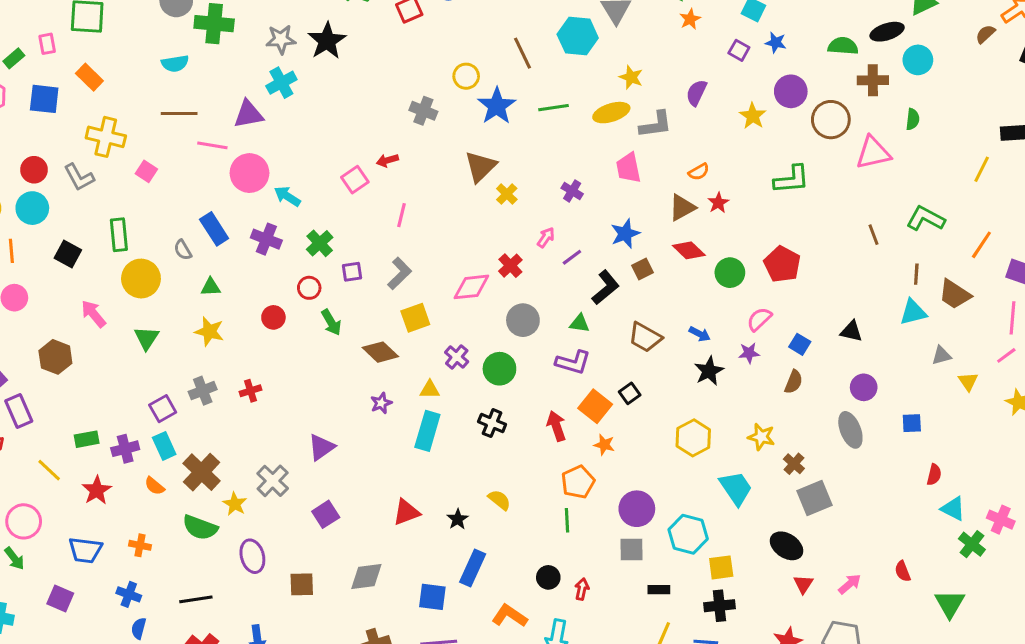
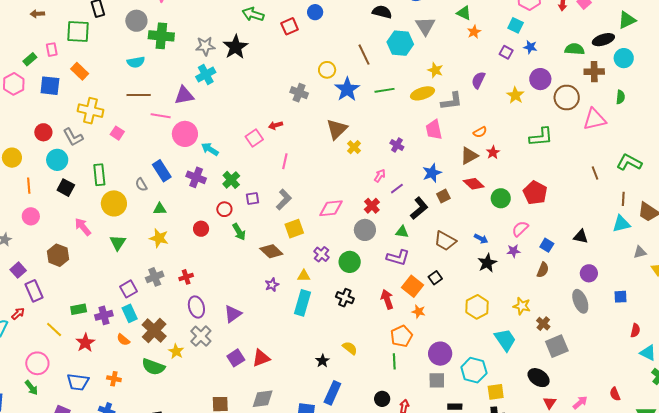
cyan circle: (32, 208) -> (57, 160), moved
red cross: (510, 266) -> (372, 206), moved
red triangle: (406, 512) -> (261, 358), moved
purple ellipse: (252, 556) -> (196, 307), moved

